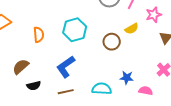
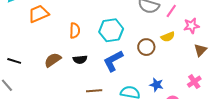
blue L-shape: (66, 67) -> (113, 61), moved
black semicircle: (34, 86) -> (80, 60), moved

